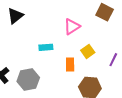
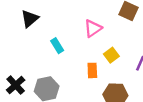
cyan rectangle: (46, 47) -> (57, 46), moved, turned 64

